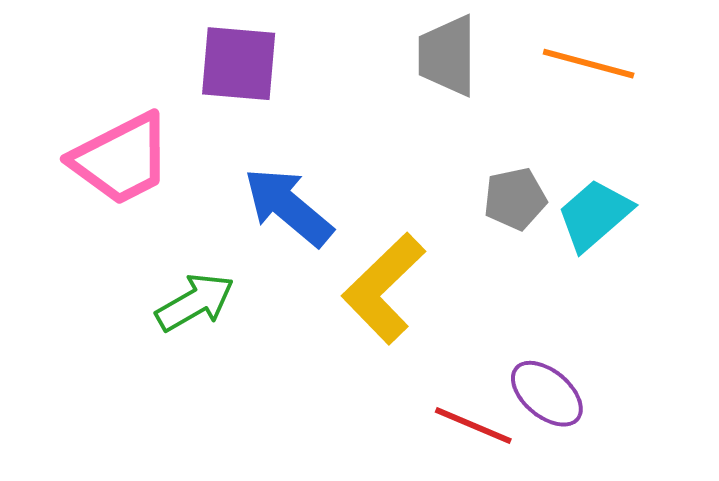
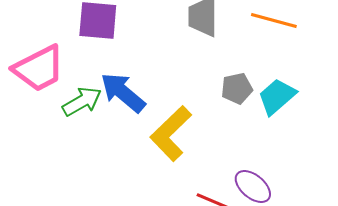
green arrow: (195, 302) -> (82, 101), moved

